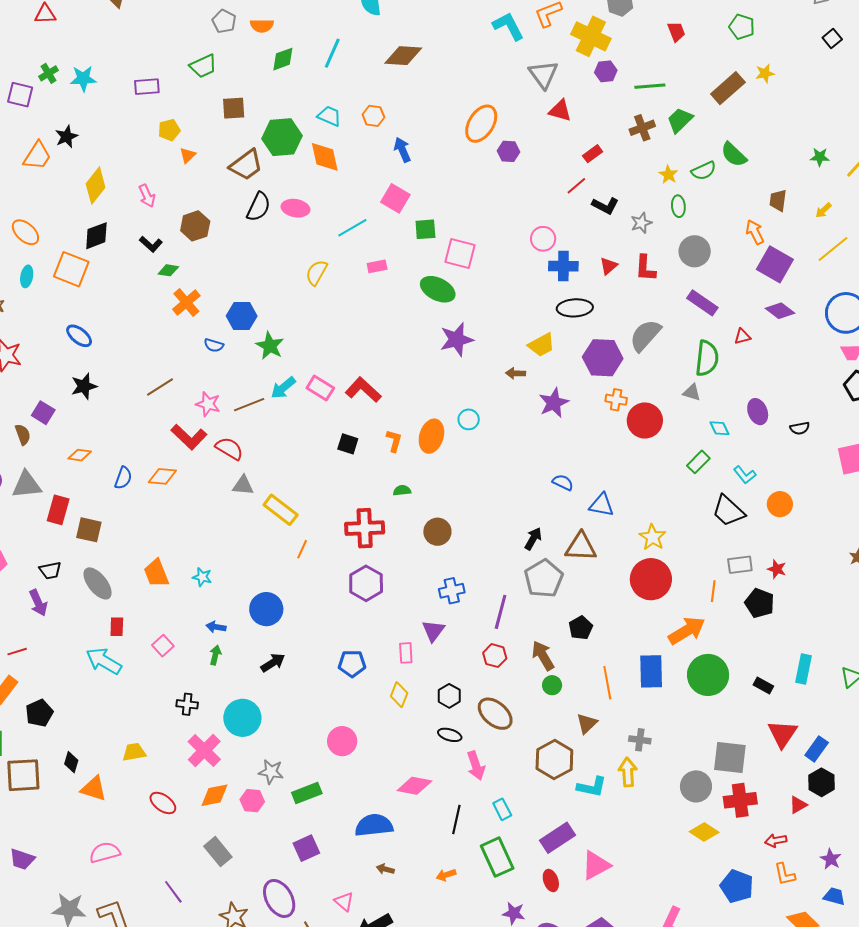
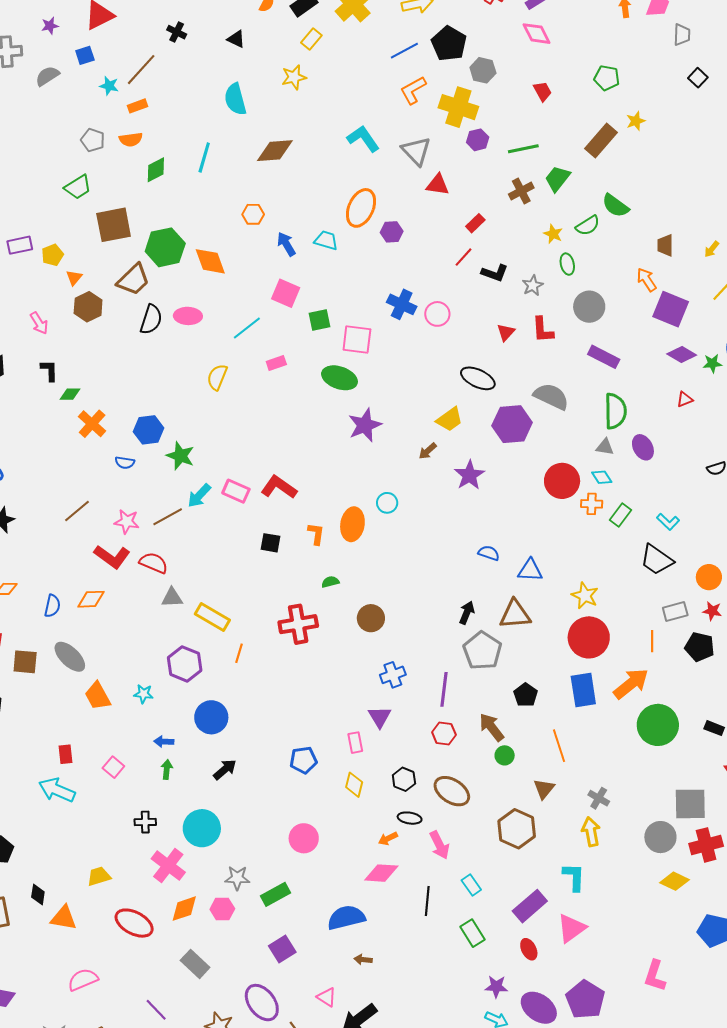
cyan L-shape: (508, 26) -> (363, 139), moved
purple rectangle: (147, 87) -> (20, 245), moved
brown square: (234, 108) -> (114, 225), size x1.5
cyan trapezoid: (329, 116) -> (326, 240), moved
green star: (820, 157) -> (712, 363), moved
brown hexagon: (195, 226) -> (88, 307), moved
black L-shape: (151, 244) -> (49, 371), turned -125
blue cross: (563, 266) -> (402, 304), moved, turned 32
black ellipse: (575, 308) -> (478, 378), turned 36
gray semicircle: (645, 335) -> (551, 396), turned 81
red triangle: (742, 336) -> (685, 399), moved
brown arrow: (516, 373) -> (428, 451), turned -36
orange cross: (616, 400) -> (592, 504), moved
purple ellipse: (758, 412) -> (643, 447), moved
cyan diamond: (720, 428) -> (602, 477), moved
orange circle: (780, 504) -> (709, 577), moved
gray ellipse: (98, 583) -> (70, 657), moved
purple hexagon: (366, 583) -> (185, 664), moved
blue rectangle: (651, 671) -> (583, 690), moved
gray cross: (640, 740) -> (599, 798), turned 30
cyan L-shape: (592, 787) -> (574, 877), moved, turned -92
red ellipse: (163, 803) -> (134, 923), size x1.4
green rectangle: (497, 857) -> (473, 933), size x0.7
orange arrow: (446, 875) -> (388, 839), moved

